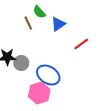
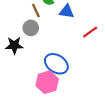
blue triangle: (58, 24) -> (67, 11), turned 42
gray circle: (21, 63) -> (31, 28), moved

